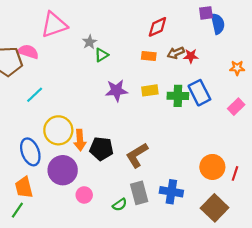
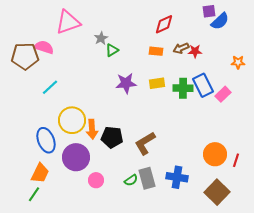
blue semicircle: (218, 24) -> (220, 21), turned 60
pink rectangle: (236, 107) -> (223, 94), moved
orange trapezoid: (24, 187) -> (40, 173), turned -140
green semicircle: (120, 205) -> (131, 180), moved

